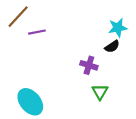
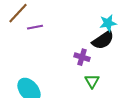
black semicircle: (112, 46) -> (103, 40), size x1.6

